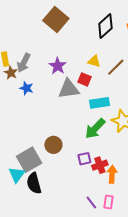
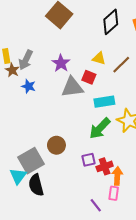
pink rectangle: (109, 202) -> (114, 193), moved

